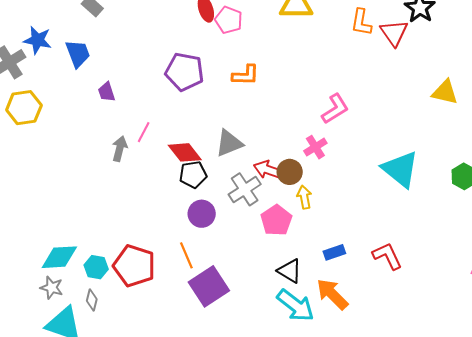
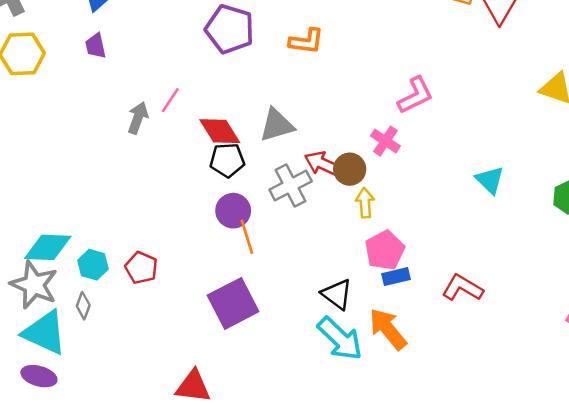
purple trapezoid: (107, 92) -> (96, 46), moved
pink cross: (315, 147) -> (385, 141), turned -30
cyan triangle: (400, 169) -> (490, 180), size x0.6
pink pentagon: (276, 220) -> (385, 250), moved
orange line: (186, 255) -> (247, 237), moved
red L-shape: (387, 256) -> (462, 288), turned -40
red pentagon: (134, 266) -> (141, 268), size x0.6
gray star: (52, 288) -> (34, 285), size x1.6

